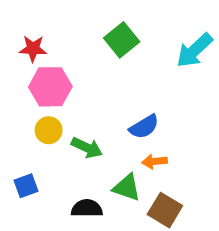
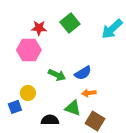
red star: (33, 49) -> (39, 28), moved
yellow circle: (49, 130) -> (28, 93), moved
green arrow: (87, 148) -> (57, 75), moved

